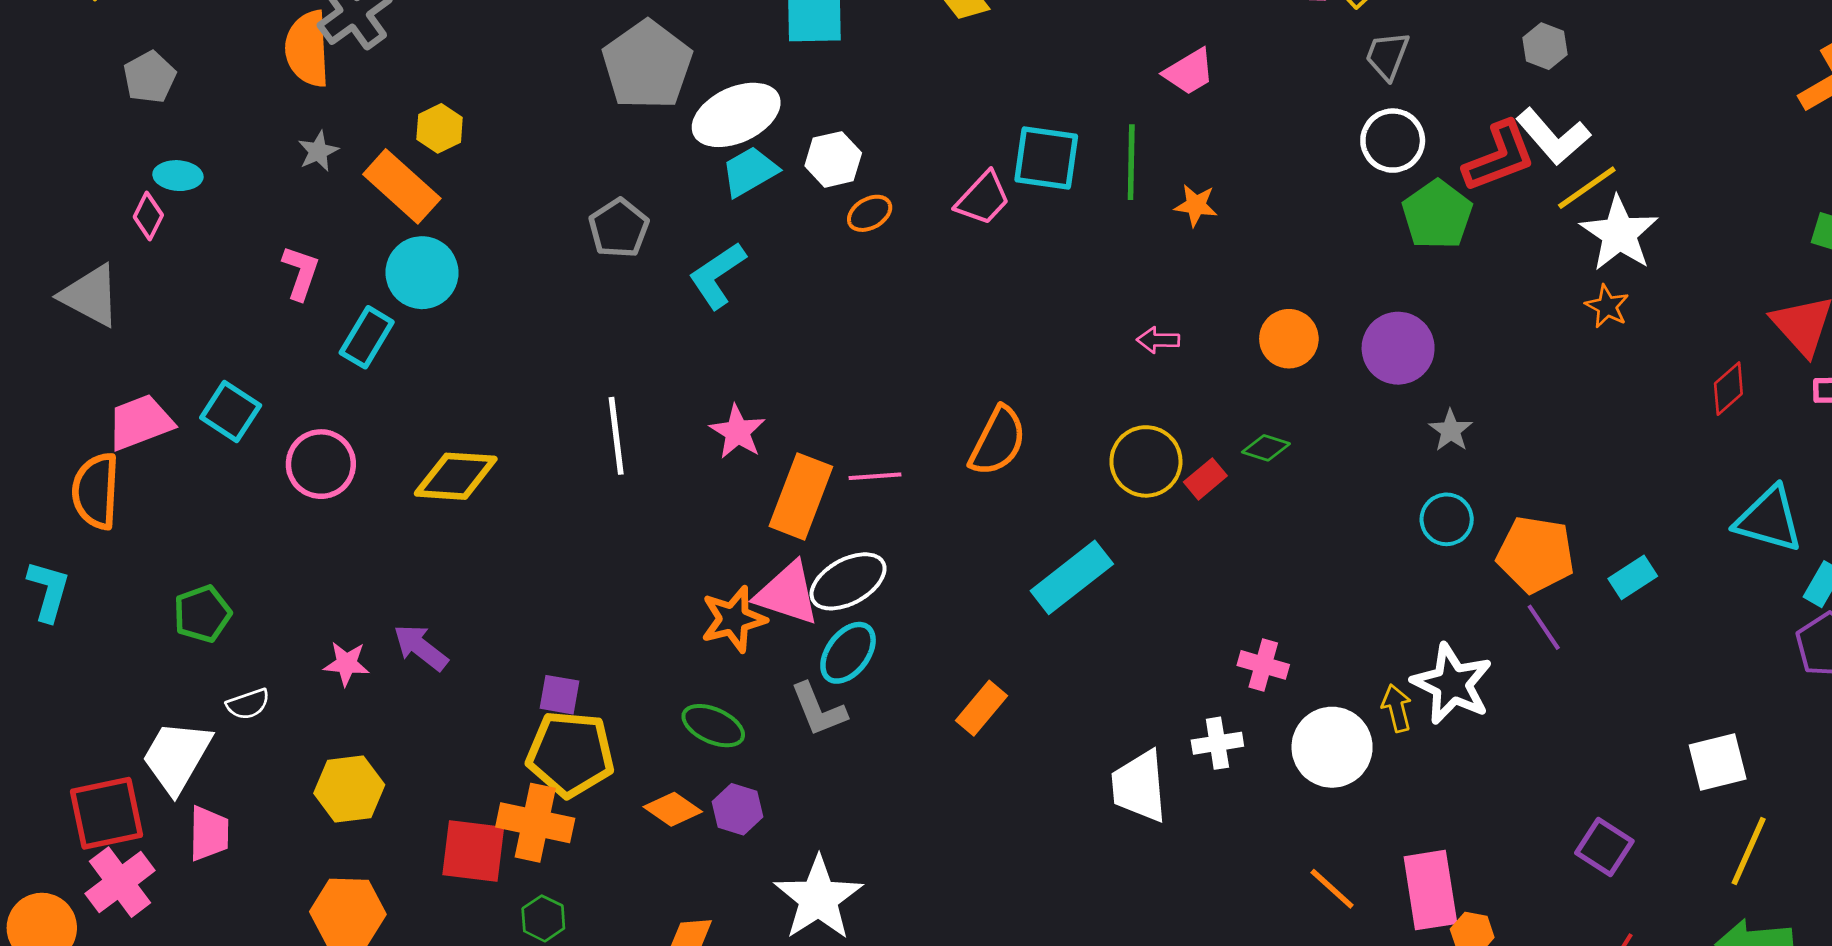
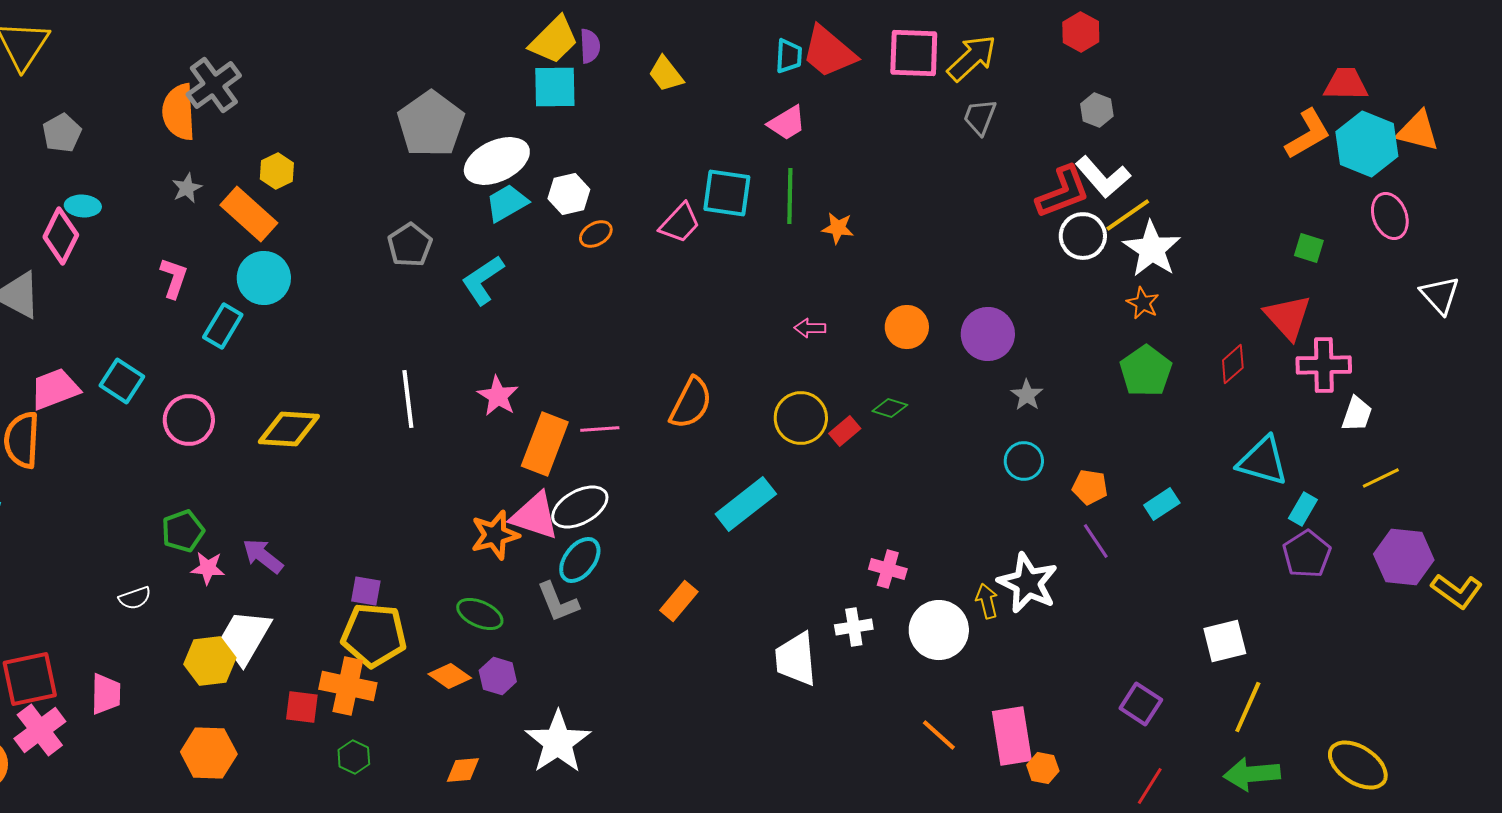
pink trapezoid: (1189, 72) -> (787, 123), moved
white circle: (1393, 141) -> (1083, 236), moved
green pentagon: (1437, 215) -> (1146, 371), moved
pink diamond: (148, 216) -> (61, 236), size x1.6
orange pentagon: (1536, 554) -> (1090, 487), size x0.6
green pentagon: (202, 614) -> (183, 531), moved
white trapezoid: (177, 757) -> (245, 637), moved
red square: (473, 851) -> (302, 707), size x0.7

